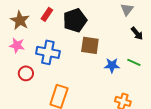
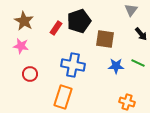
red rectangle: (47, 14) -> (56, 28), moved
brown square: (90, 45) -> (105, 39), moved
blue cross: (48, 52) -> (73, 65), moved

